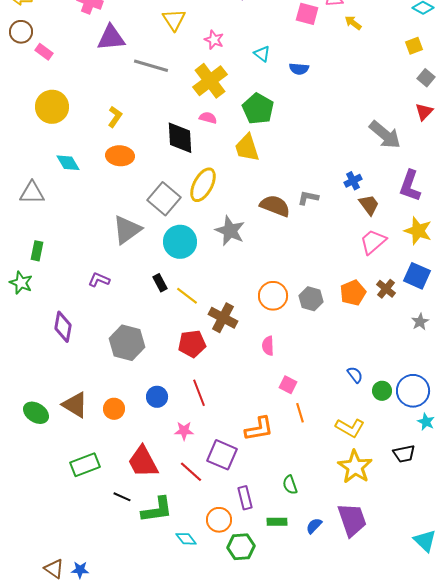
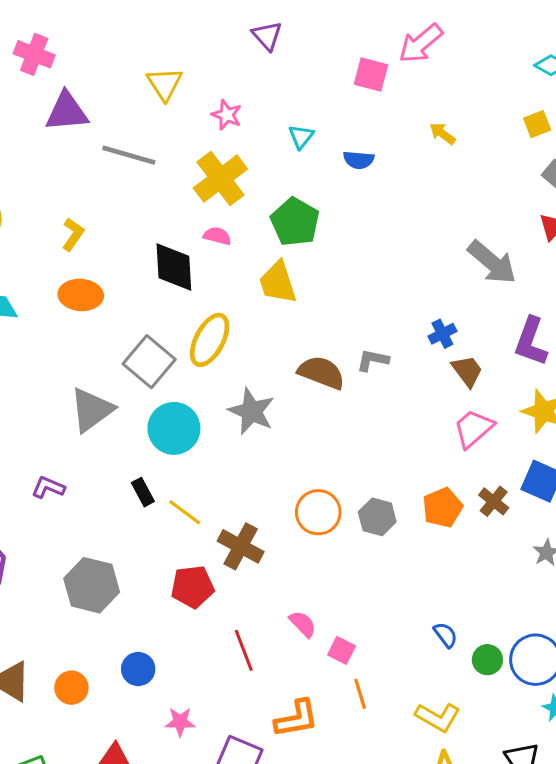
yellow arrow: (353, 23) -> (442, 133), moved
cyan triangle: (262, 54) -> (301, 137), turned 30
pink semicircle: (268, 346) -> (303, 624), moved, turned 138
red line: (199, 393) -> (244, 650), moved

